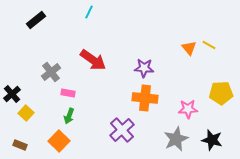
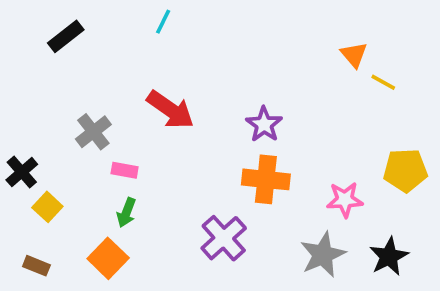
orange triangle: (189, 48) -> (354, 55), moved
purple star: (144, 68) -> (264, 124), turned 30
black star: (212, 140) -> (389, 257), turned 30

